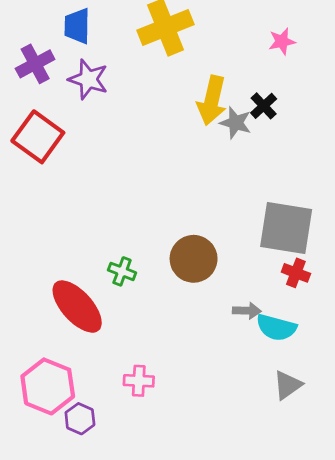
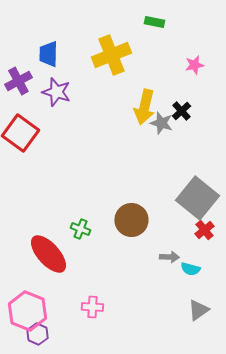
gray square: (286, 228) -> (197, 198), turned 30
red cross: (296, 273) -> (204, 230), turned 30
cyan semicircle: (276, 328) -> (190, 269), size x0.7
purple hexagon: (80, 419) -> (37, 334), moved

